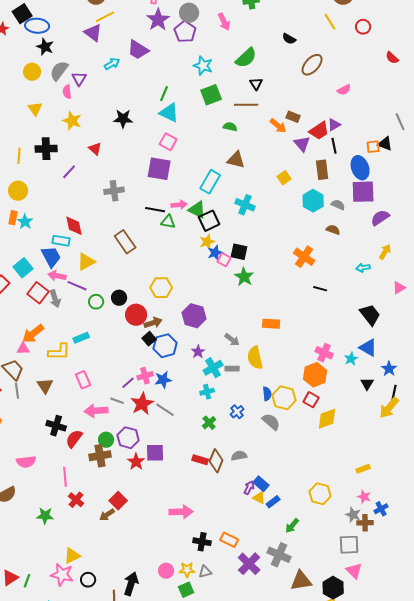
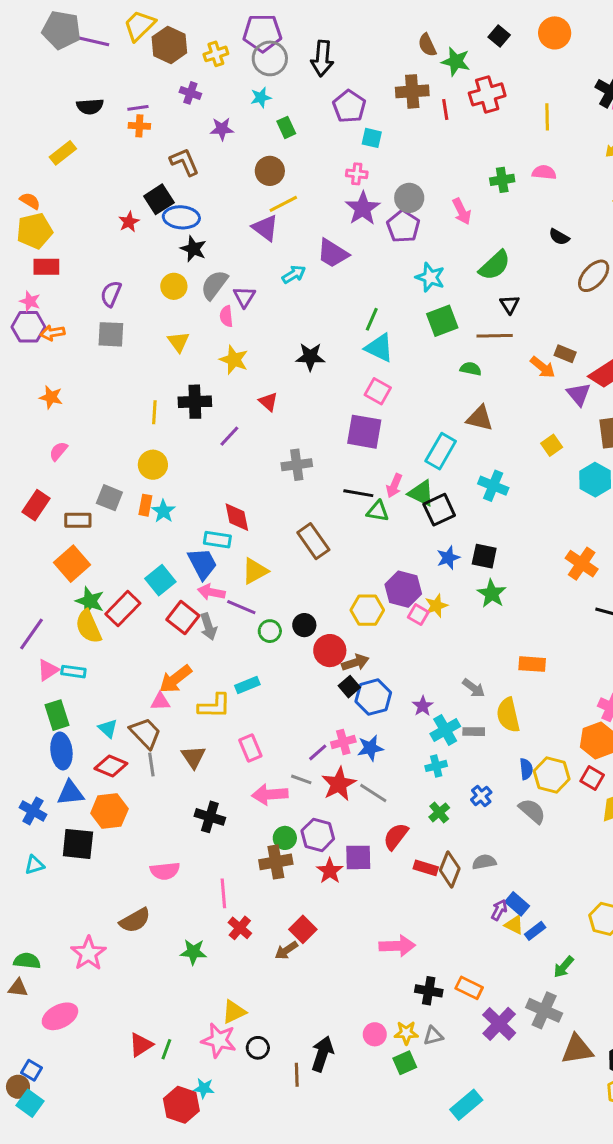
pink arrow: (179, 205) -> (394, 486), turned 119
yellow star: (207, 242) -> (436, 606), moved
pink square: (224, 260) -> (418, 615), moved
purple hexagon: (194, 316) -> (403, 589), moved
red semicircle: (74, 439) -> (396, 836), moved

